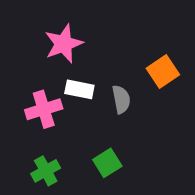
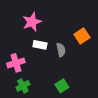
pink cross: (44, 109) -> (16, 63), moved
green square: (107, 163) -> (62, 86), moved

